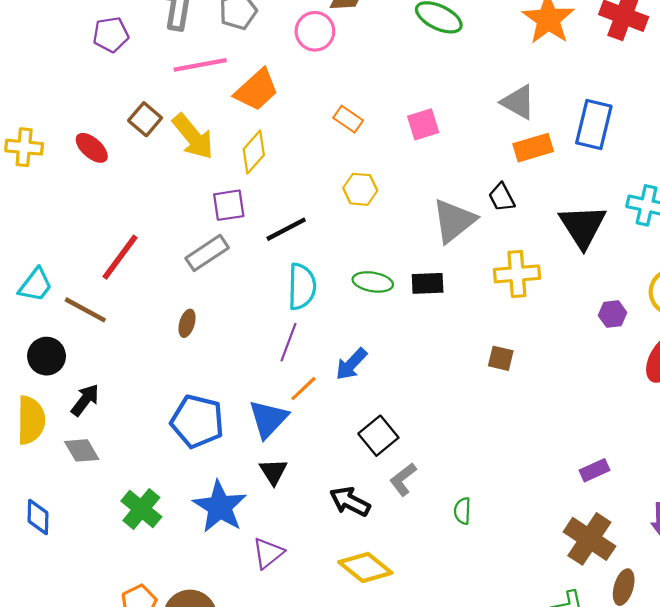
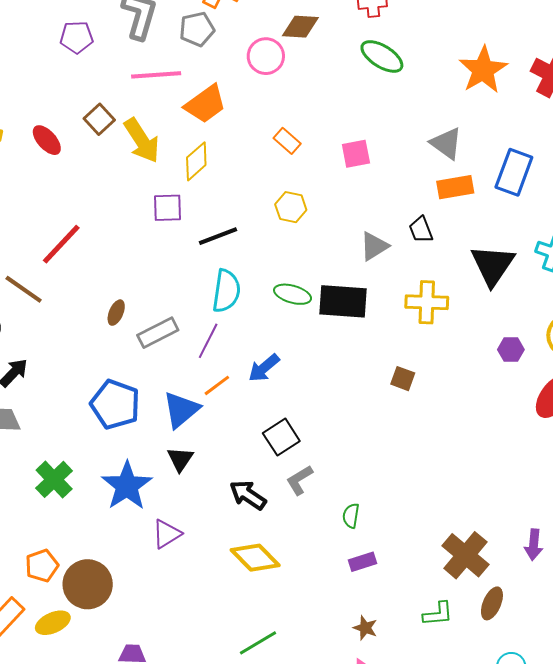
gray triangle: (454, 221) -> (374, 246), size x0.7
gray rectangle: (207, 253) -> (158, 333), moved
black rectangle: (428, 283) -> (343, 301), size x1.6
purple rectangle: (594, 470) -> (363, 562), moved

